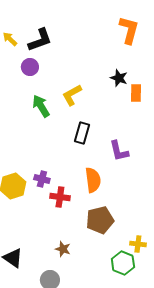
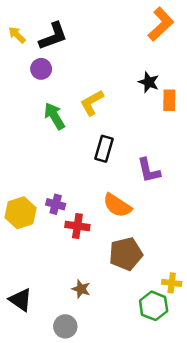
orange L-shape: (129, 30) -> (161, 24), turned 32
orange semicircle: (93, 180) -> (117, 205), turned 130

